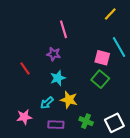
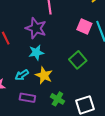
purple star: (54, 54) -> (36, 28), size x1.5
pink square: (102, 58) -> (84, 26), moved

